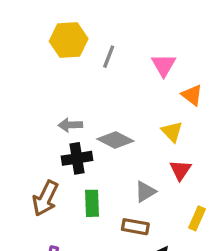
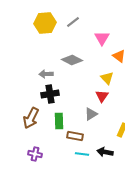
gray line: (109, 57) -> (73, 22), moved, turned 32
gray diamond: (115, 140) -> (72, 60), moved
red triangle: (180, 170) -> (102, 96), moved
brown rectangle: (135, 227) -> (75, 136), moved

